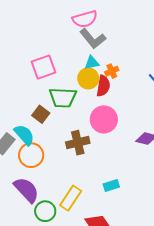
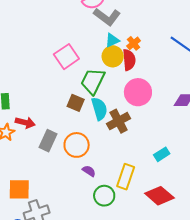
green trapezoid: (63, 98) -> (93, 81), turned 128
cyan semicircle: (24, 135) -> (99, 109), moved, turned 40
purple semicircle: (26, 190) -> (89, 171), moved, size x0.5

